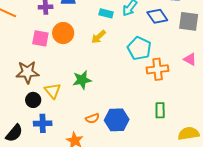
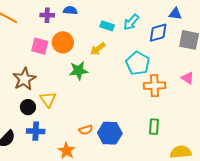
blue diamond: (157, 16) -> (158, 33), turned -75
brown star: (27, 72) -> (24, 79), turned -30
green star: (82, 80) -> (79, 71), moved

